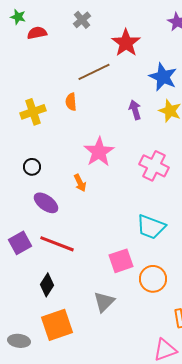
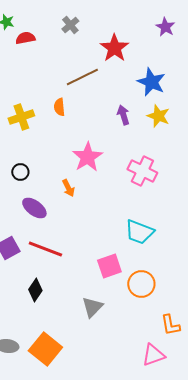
orange square: (57, 325) -> (45, 349), moved, turned -32

